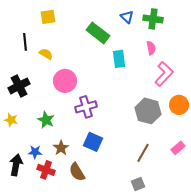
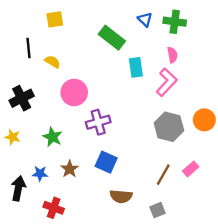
pink L-shape: (164, 74) -> (167, 82), moved
pink rectangle: (178, 148) -> (191, 169), moved
red cross: (46, 170) -> (54, 208), moved
brown semicircle: (77, 172) -> (121, 196), moved, turned -54

